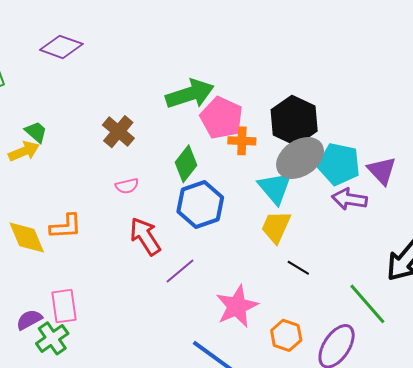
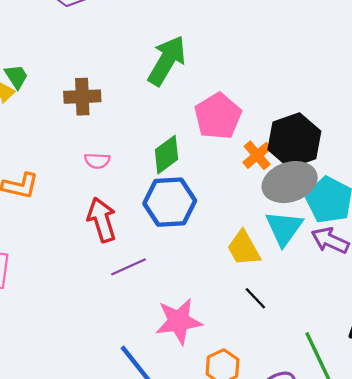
green arrow: (190, 94) -> (167, 60), moved, turned -57
brown cross: (118, 132) -> (82, 97), moved, turned 32
orange cross: (242, 141) -> (257, 155), moved, turned 32
cyan triangle: (275, 188) -> (284, 228), moved
yellow trapezoid: (276, 227) -> (244, 248), turned -69

